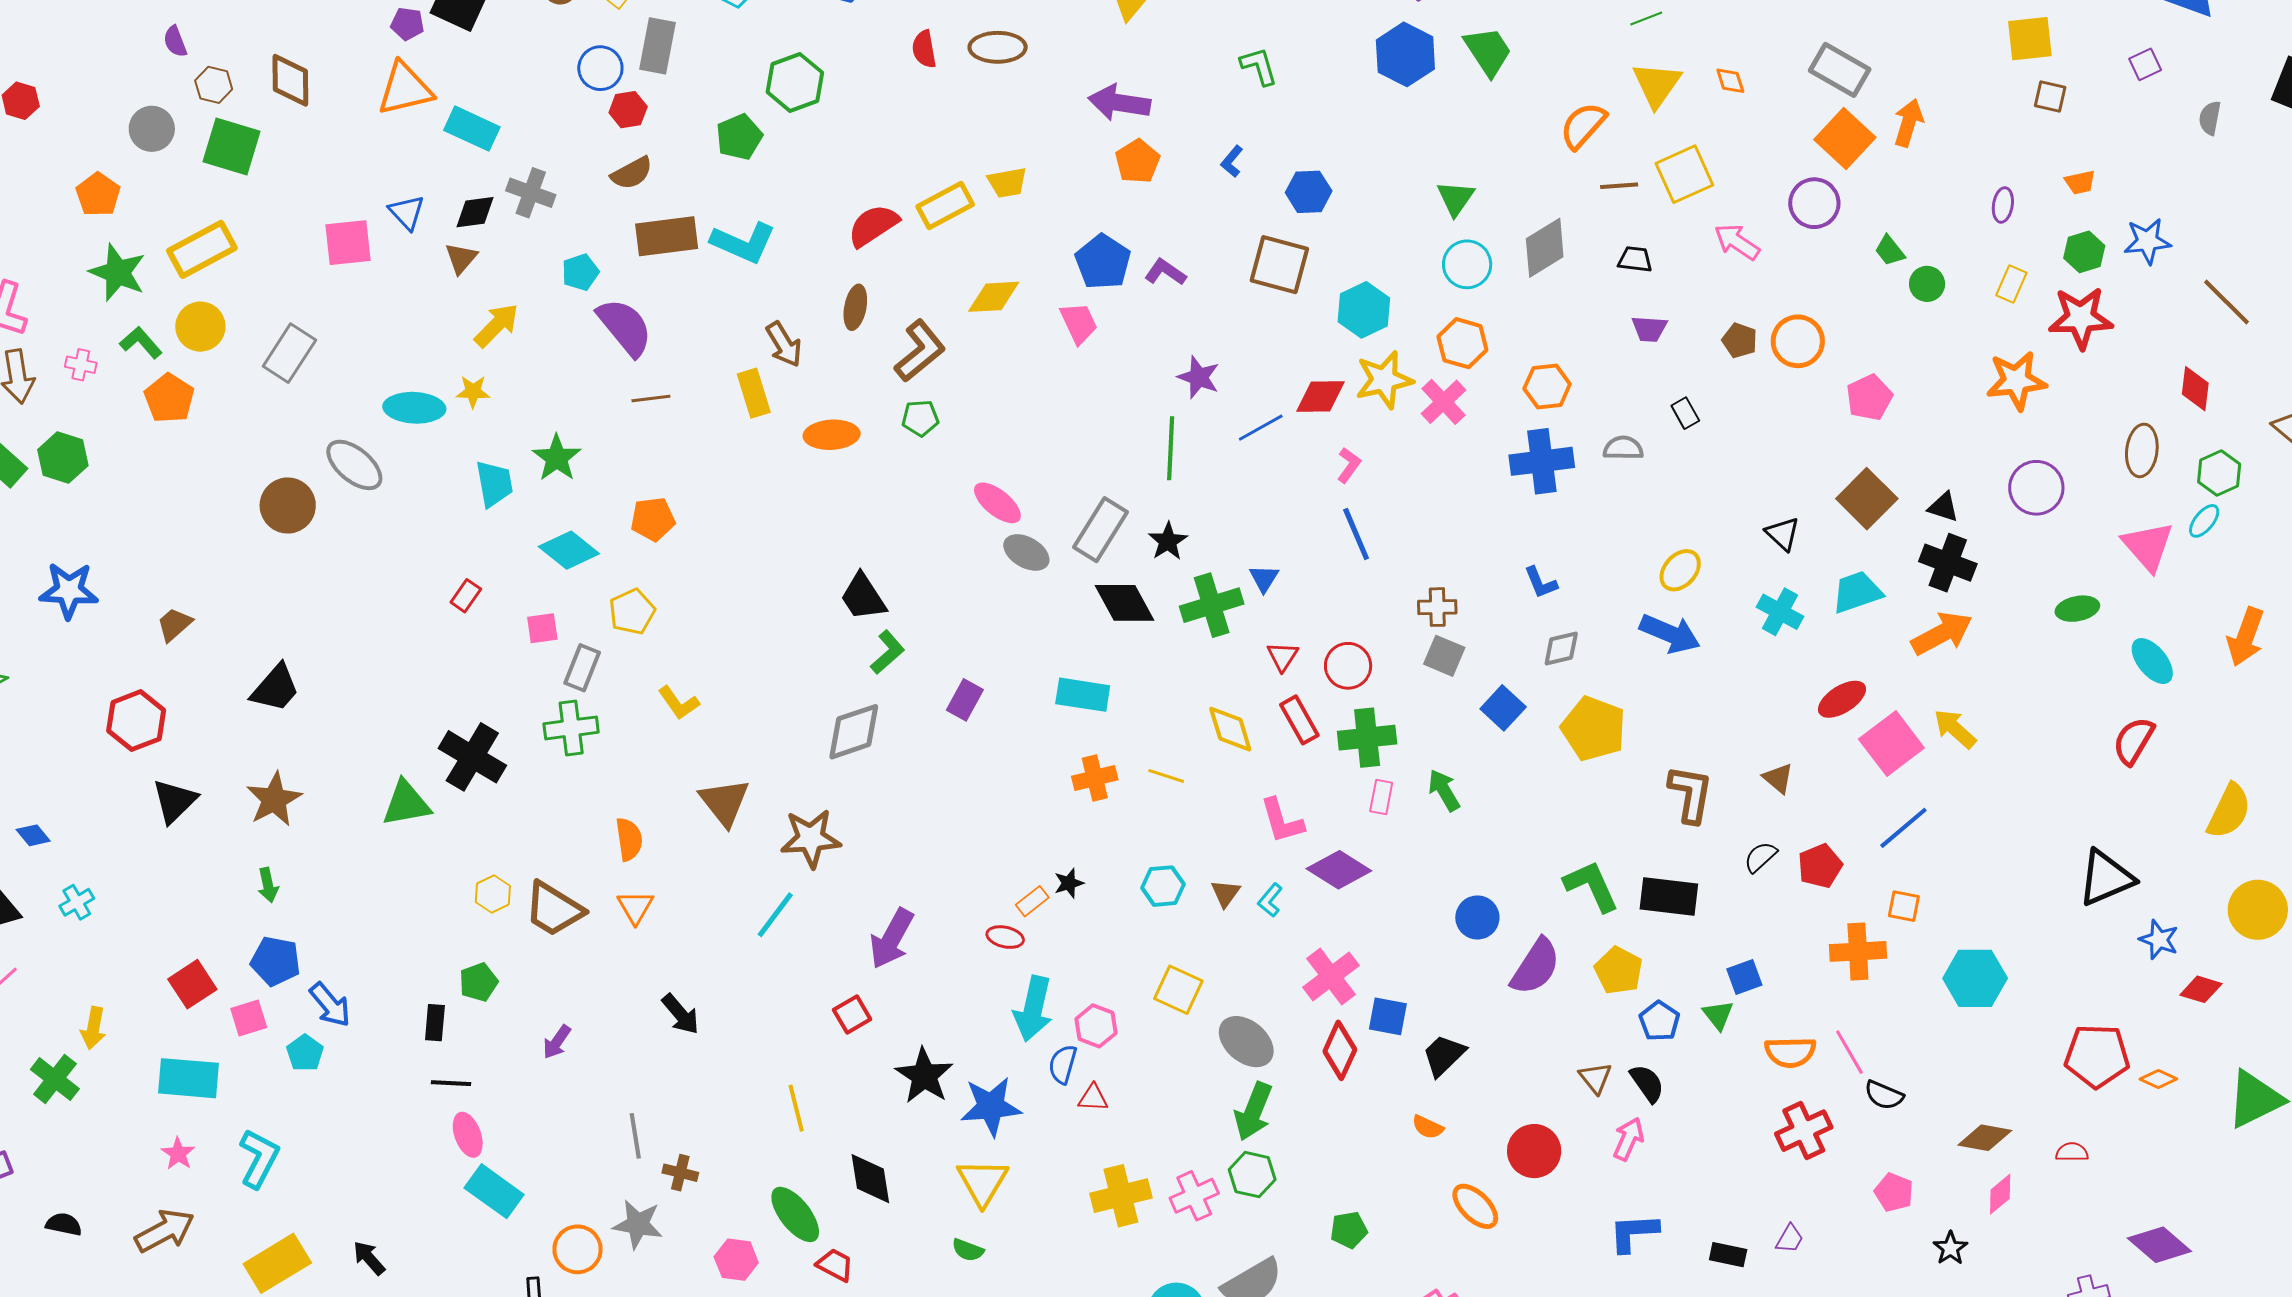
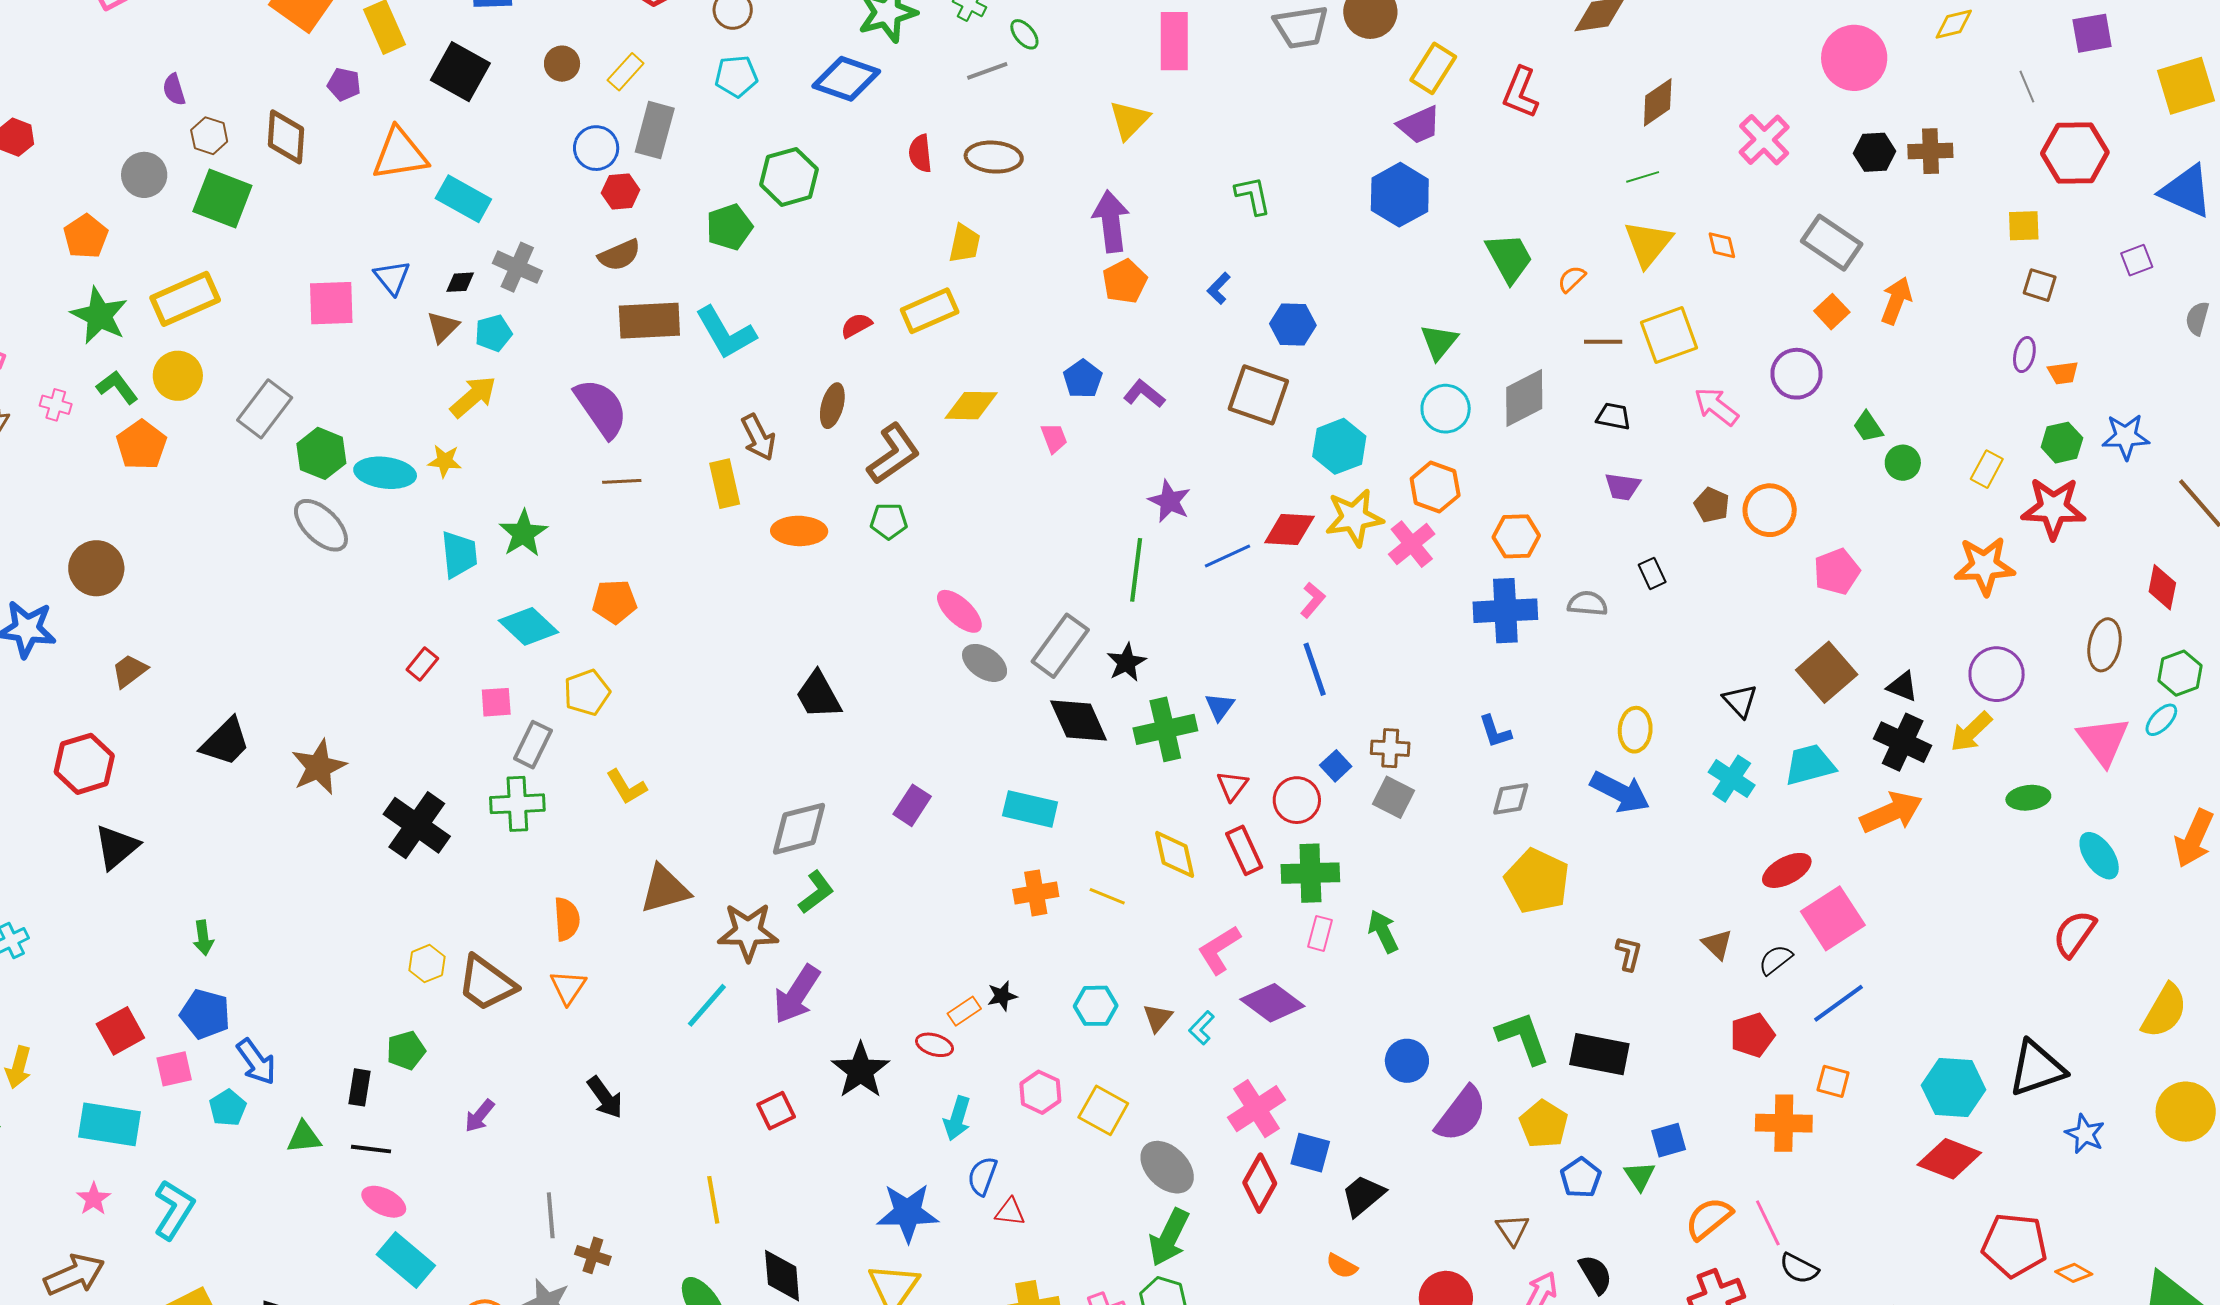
purple pentagon: (407, 24) -> (344, 84), moved
yellow square: (2030, 39) -> (2024, 226), size x0.7
green trapezoid: (1488, 51) -> (1509, 258), moved
purple arrow: (1119, 103) -> (1111, 221), turned 70
orange semicircle: (1583, 126) -> (1572, 279), size x0.6
orange square: (1845, 139) -> (1832, 312), size x0.6
yellow trapezoid: (1007, 183) -> (965, 244), moved, turned -72
purple ellipse: (2003, 205) -> (2024, 355), moved
black diamond: (475, 212) -> (460, 282), size x0.7
red semicircle: (873, 226) -> (856, 325), size x0.6
cyan L-shape: (743, 243) -> (725, 333), turned 32
blue pentagon: (1103, 262) -> (1083, 379), size x0.7
cyan pentagon: (580, 272) -> (494, 333), moved
pink trapezoid: (1079, 323) -> (1054, 438), size x0.7
green hexagon: (63, 458) -> (321, 453), moved
brown circle: (288, 505) -> (96, 568), moved
yellow ellipse: (1680, 570) -> (1635, 730), turned -42
green L-shape: (888, 652) -> (816, 892), moved
blue square: (1503, 708) -> (1336, 766), moved, size x0.7
yellow arrow: (1955, 729) -> (1971, 732), moved, turned -90
brown L-shape: (1691, 794) -> (1629, 953), size x0.6
brown star: (274, 799) -> (319, 767), moved
brown triangle: (724, 802) -> (665, 889), turned 48
green triangle: (406, 803) -> (304, 1137), moved, size x0.7
pink L-shape: (1282, 821) -> (1219, 950), turned 70
black semicircle: (1760, 857) -> (1776, 960), moved
purple arrow: (892, 939) -> (797, 994), moved
cyan hexagon: (1975, 978) -> (1954, 1088), moved
red diamond: (2201, 989) -> (1949, 1159), moved, size x1.5
cyan arrow: (1033, 1009) -> (957, 1118), size x0.7
pink hexagon: (1096, 1026) -> (1040, 1092), moved
orange semicircle: (1790, 1052) -> (1709, 1218), turned 138
black star: (924, 1076) -> (861, 1070), moved
black semicircle: (1647, 1083) -> (1596, 1274), moved
pink ellipse: (468, 1135) -> (384, 1202), turned -48

